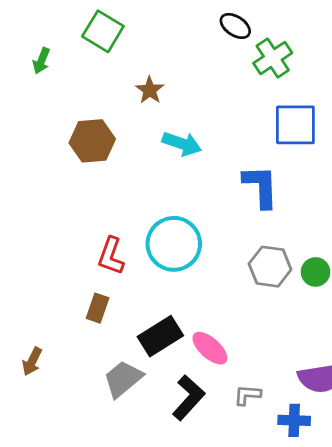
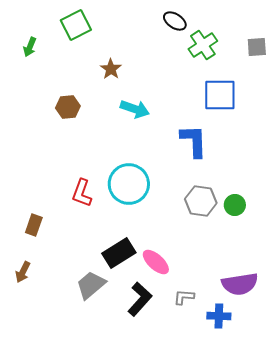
green square: (103, 31) -> (76, 25), turned 32
brown hexagon: (92, 141) -> (68, 107), size x0.7
brown rectangle: (98, 308) -> (34, 225), moved

